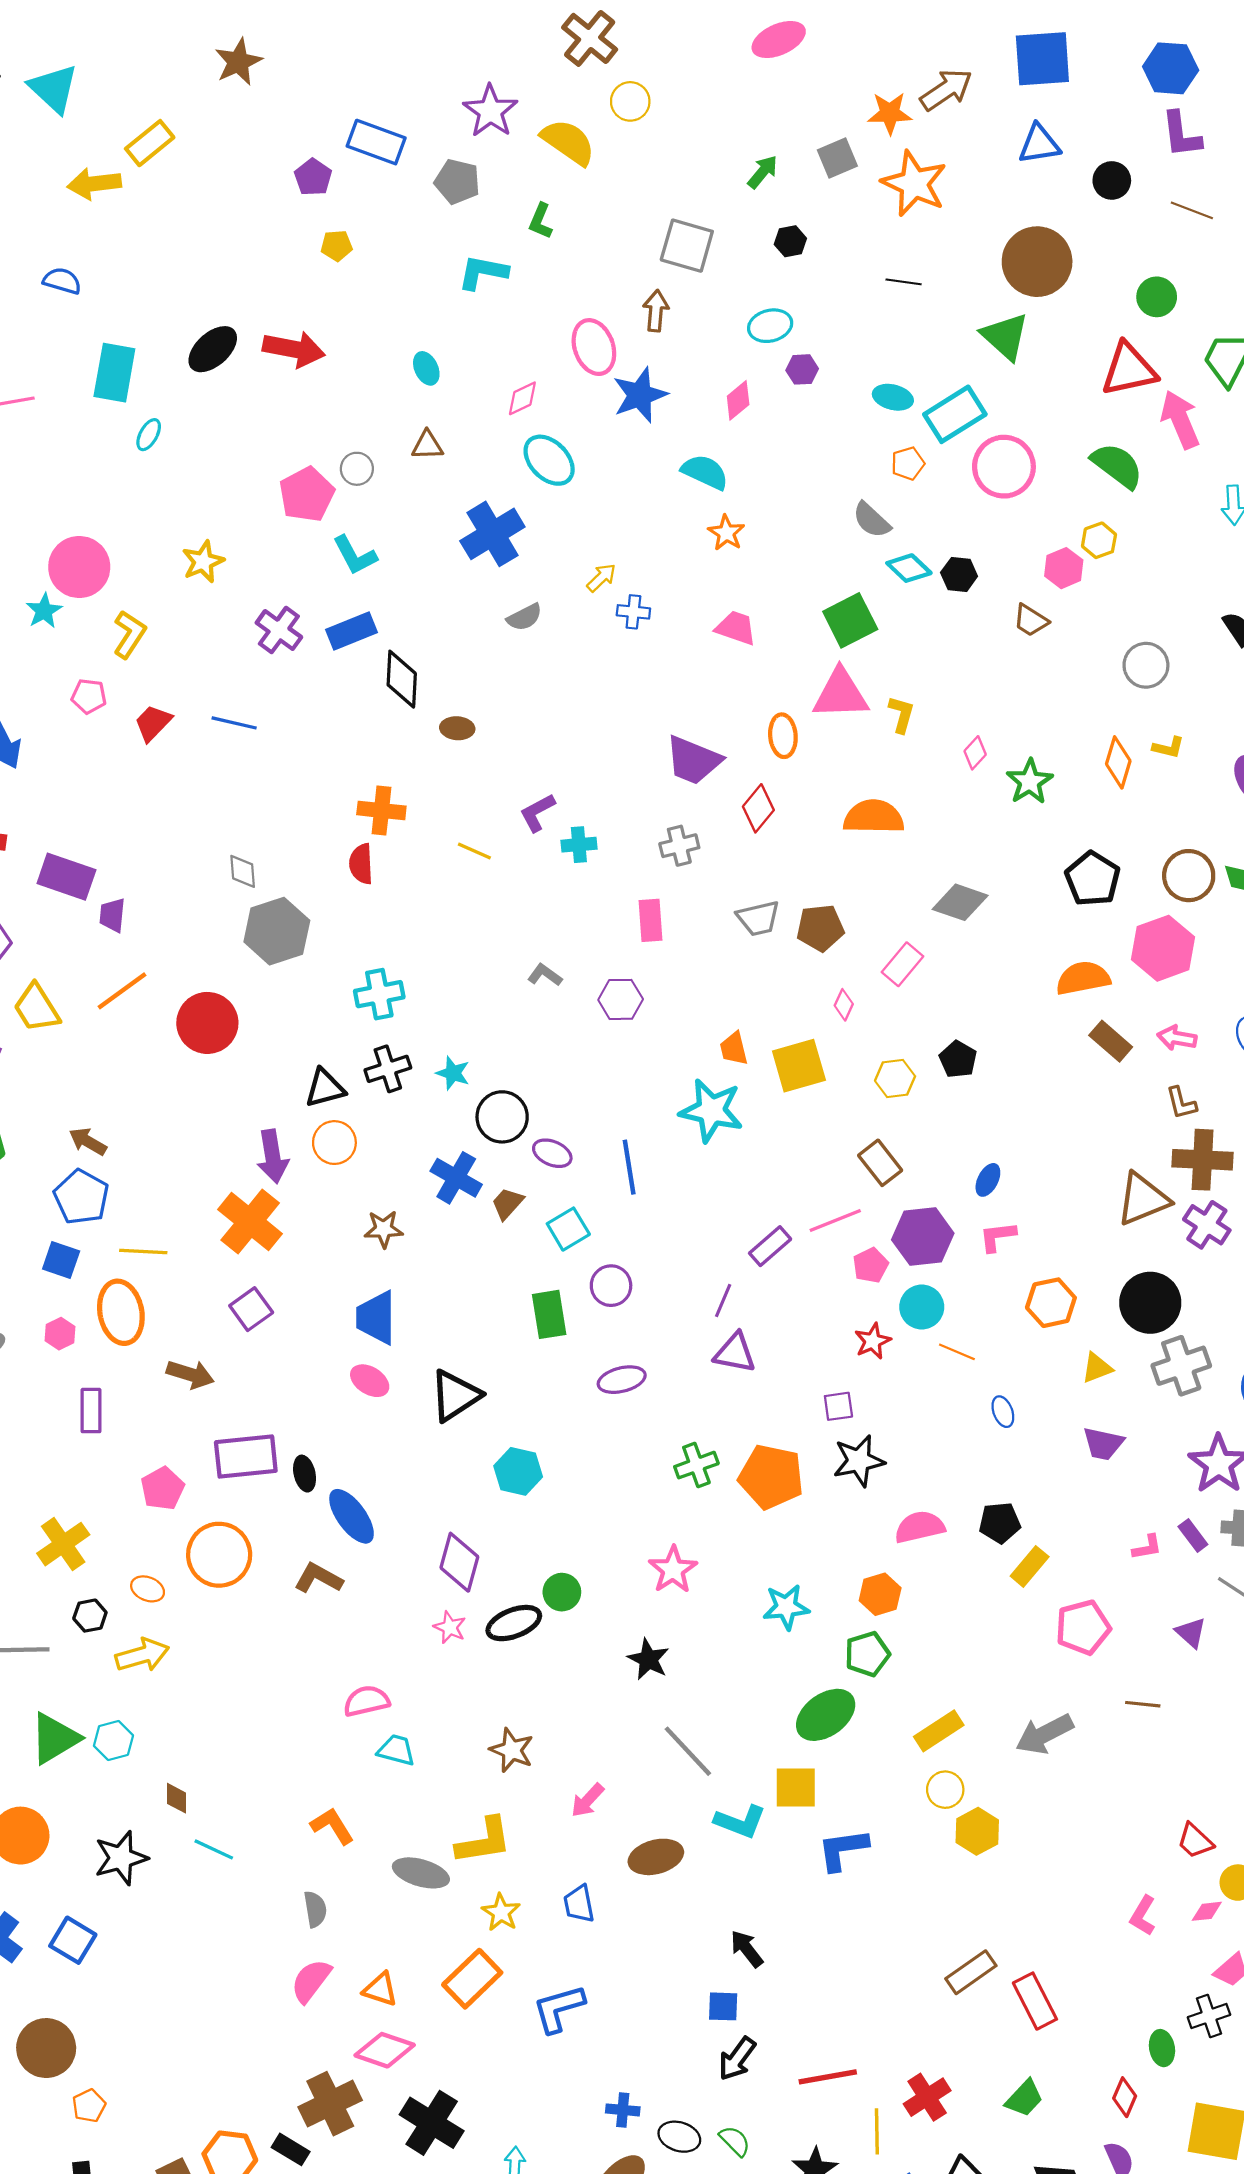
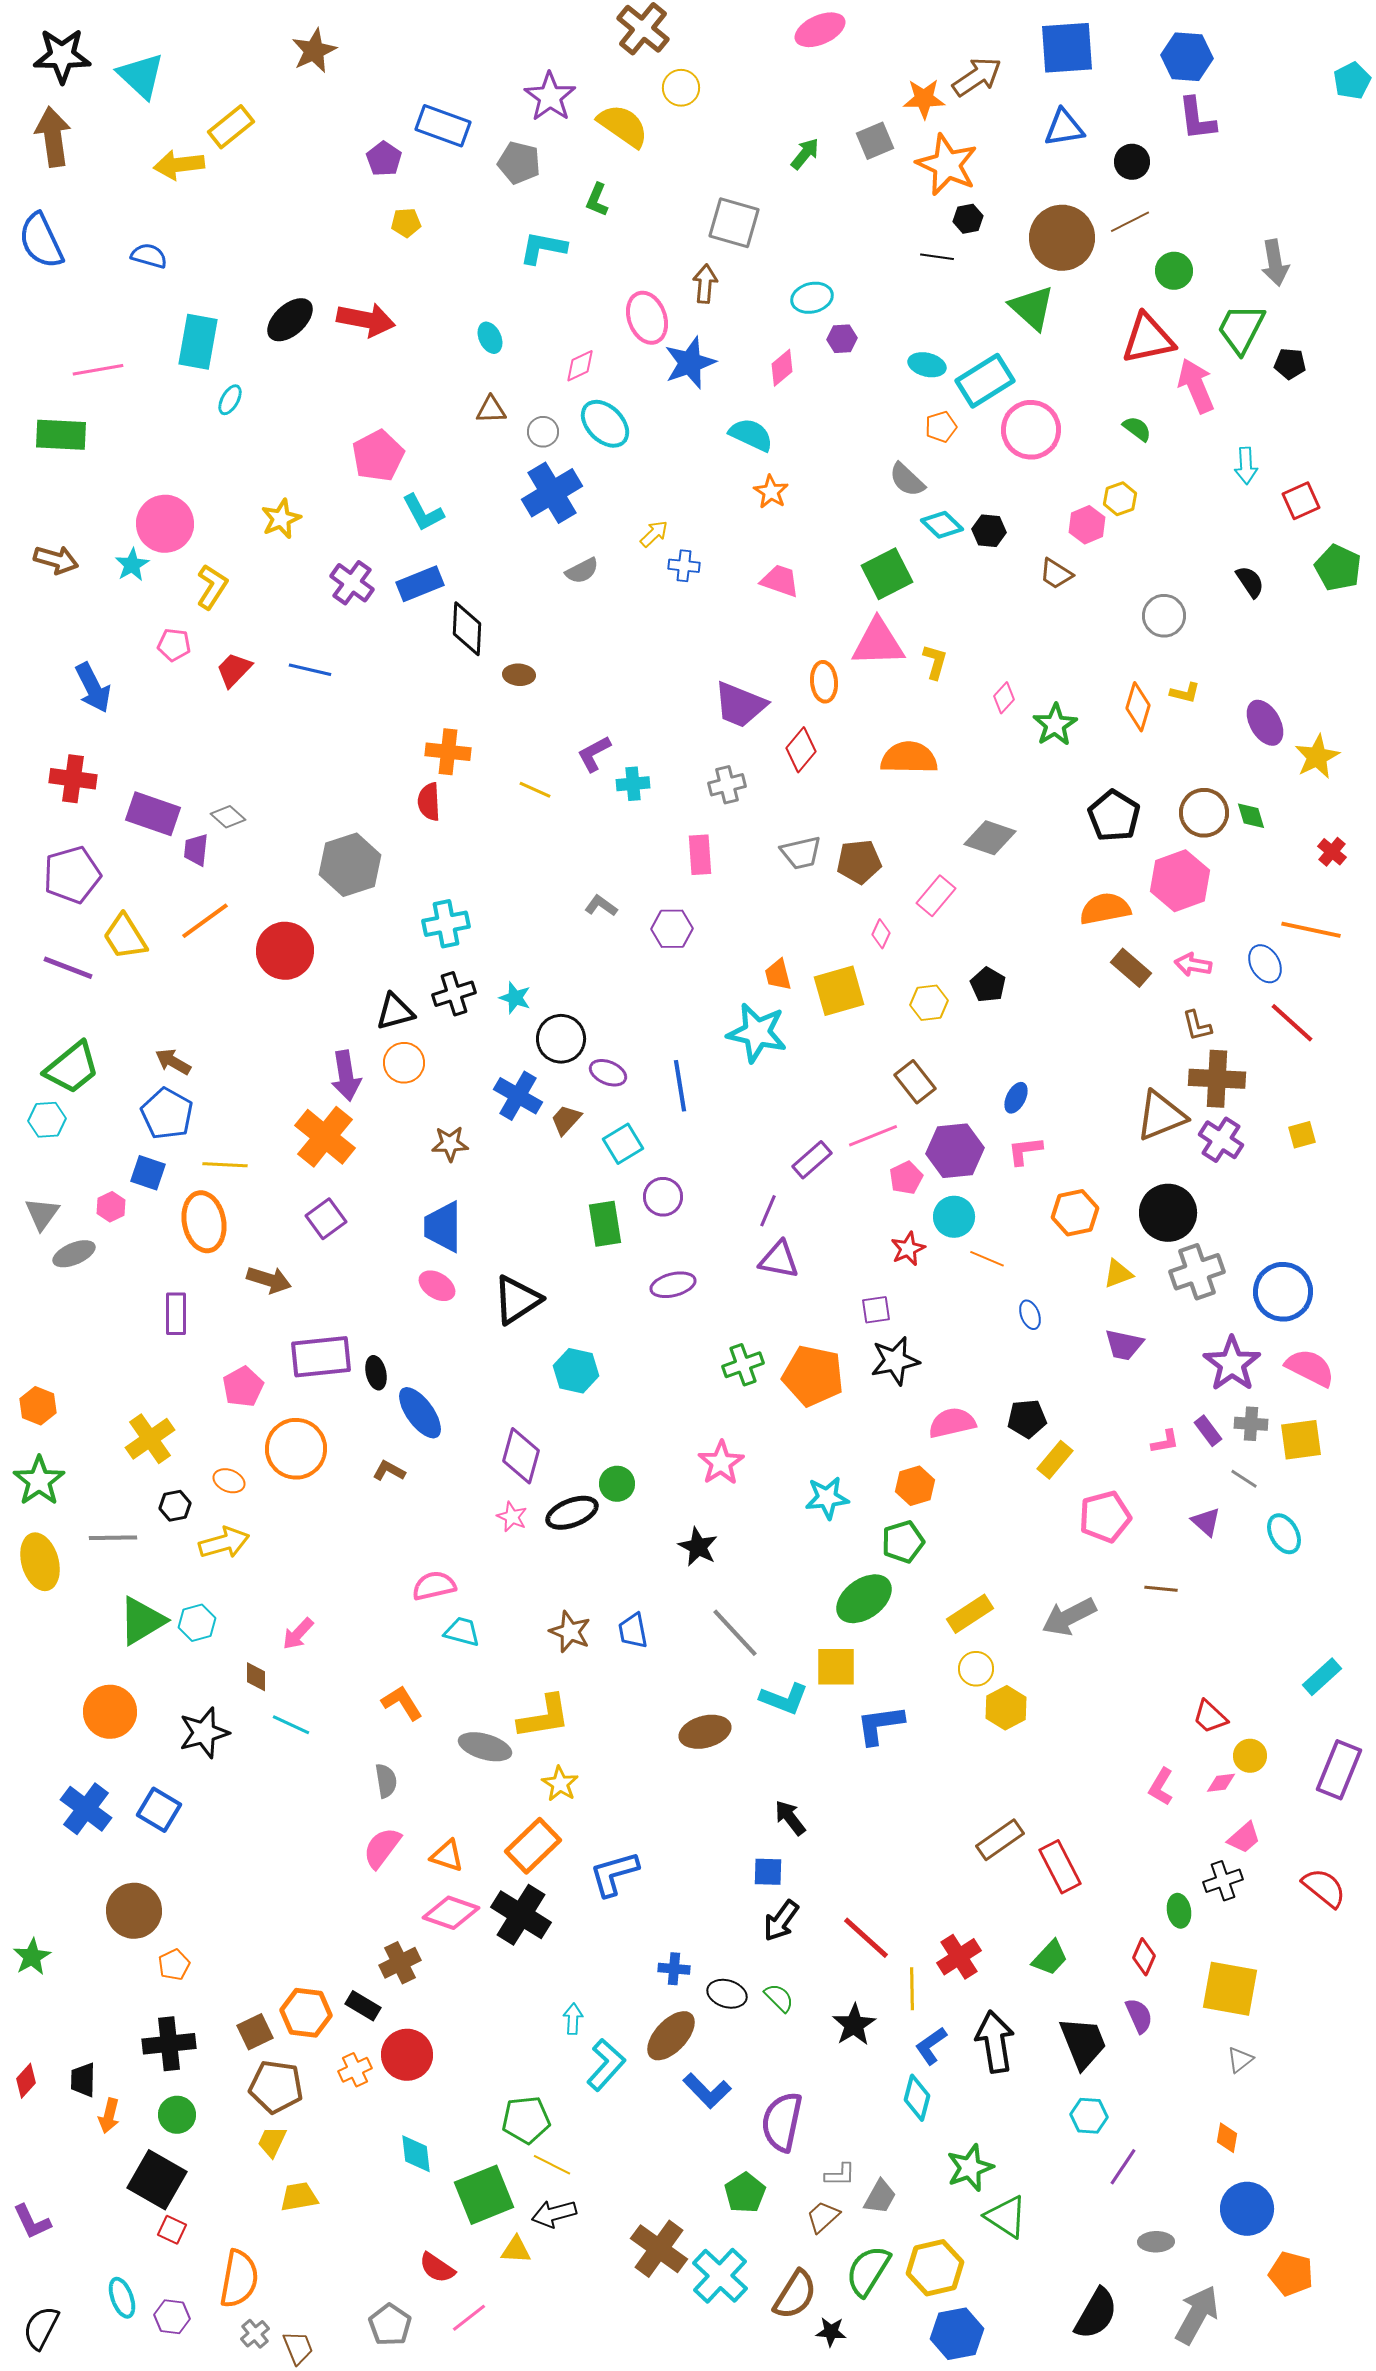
brown line: (1192, 210) -> (1130, 222), moved, turned -48
black hexagon: (790, 241) -> (968, 219), moved
green semicircle: (1117, 466) -> (1137, 429), size x0.6
gray circle: (357, 469) -> (543, 432), moved
gray diamond: (243, 871) -> (228, 817), moved, turned -44
pink hexagon: (60, 1334) -> (111, 1207), moved
brown L-shape: (318, 1578) -> (389, 1471), size x0.7
pink arrow: (588, 1800) -> (298, 1634), moved
blue trapezoid: (579, 1904) -> (633, 1631), moved
red line: (828, 2077) -> (866, 1938), turned 52
brown cross: (330, 2104) -> (400, 1963), size x0.7
black cross: (432, 2123) -> (521, 1915), moved

